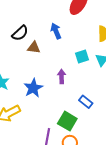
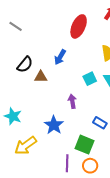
blue arrow: (56, 31) -> (60, 57), turned -119
blue star: (33, 88) -> (54, 125), moved

